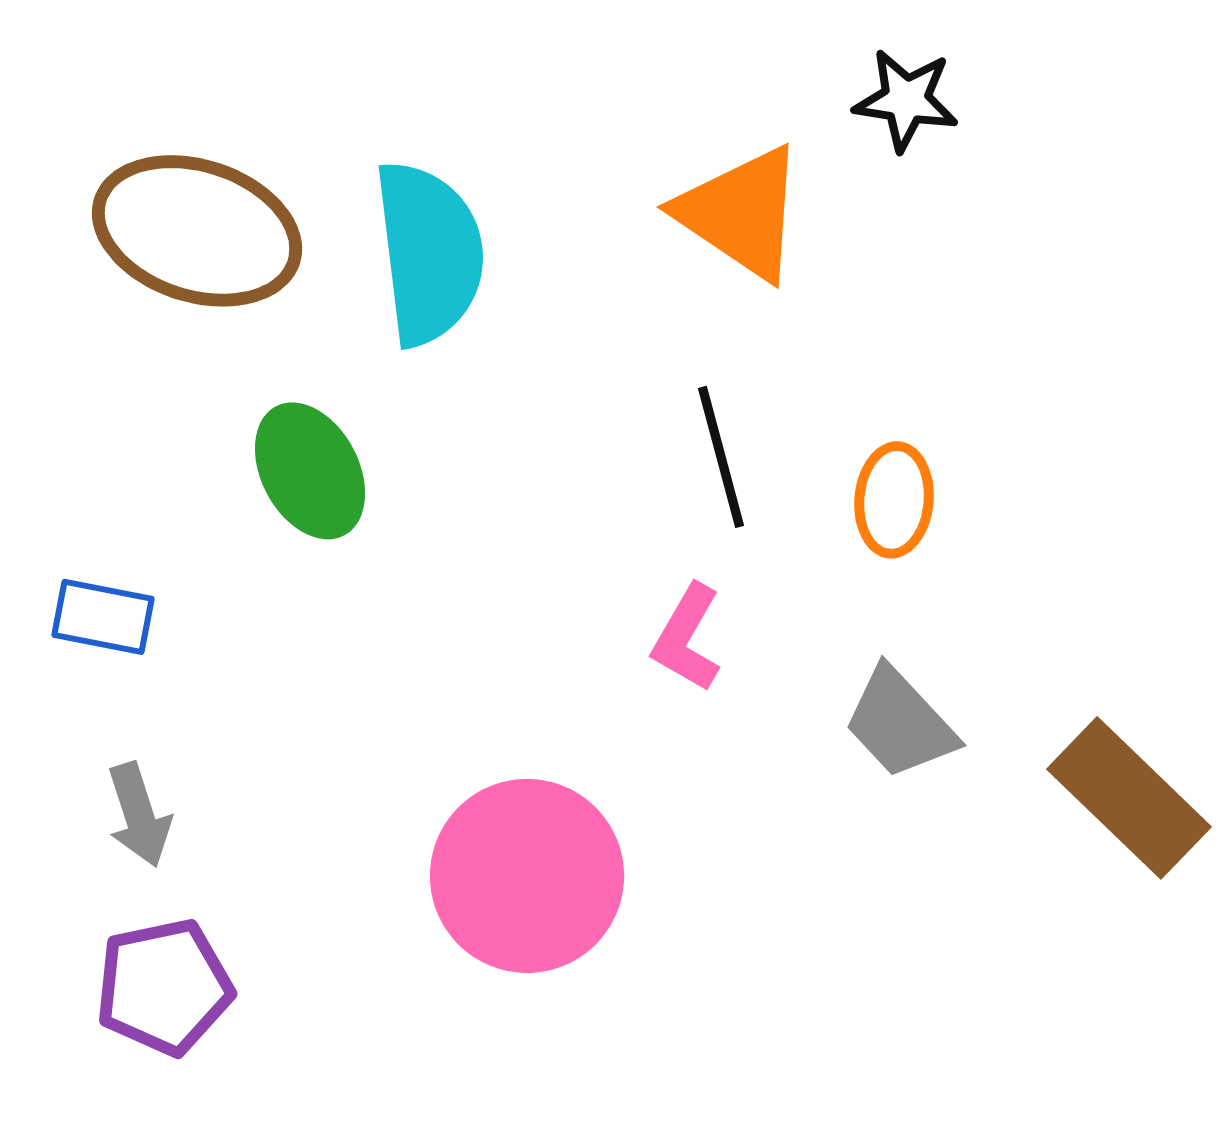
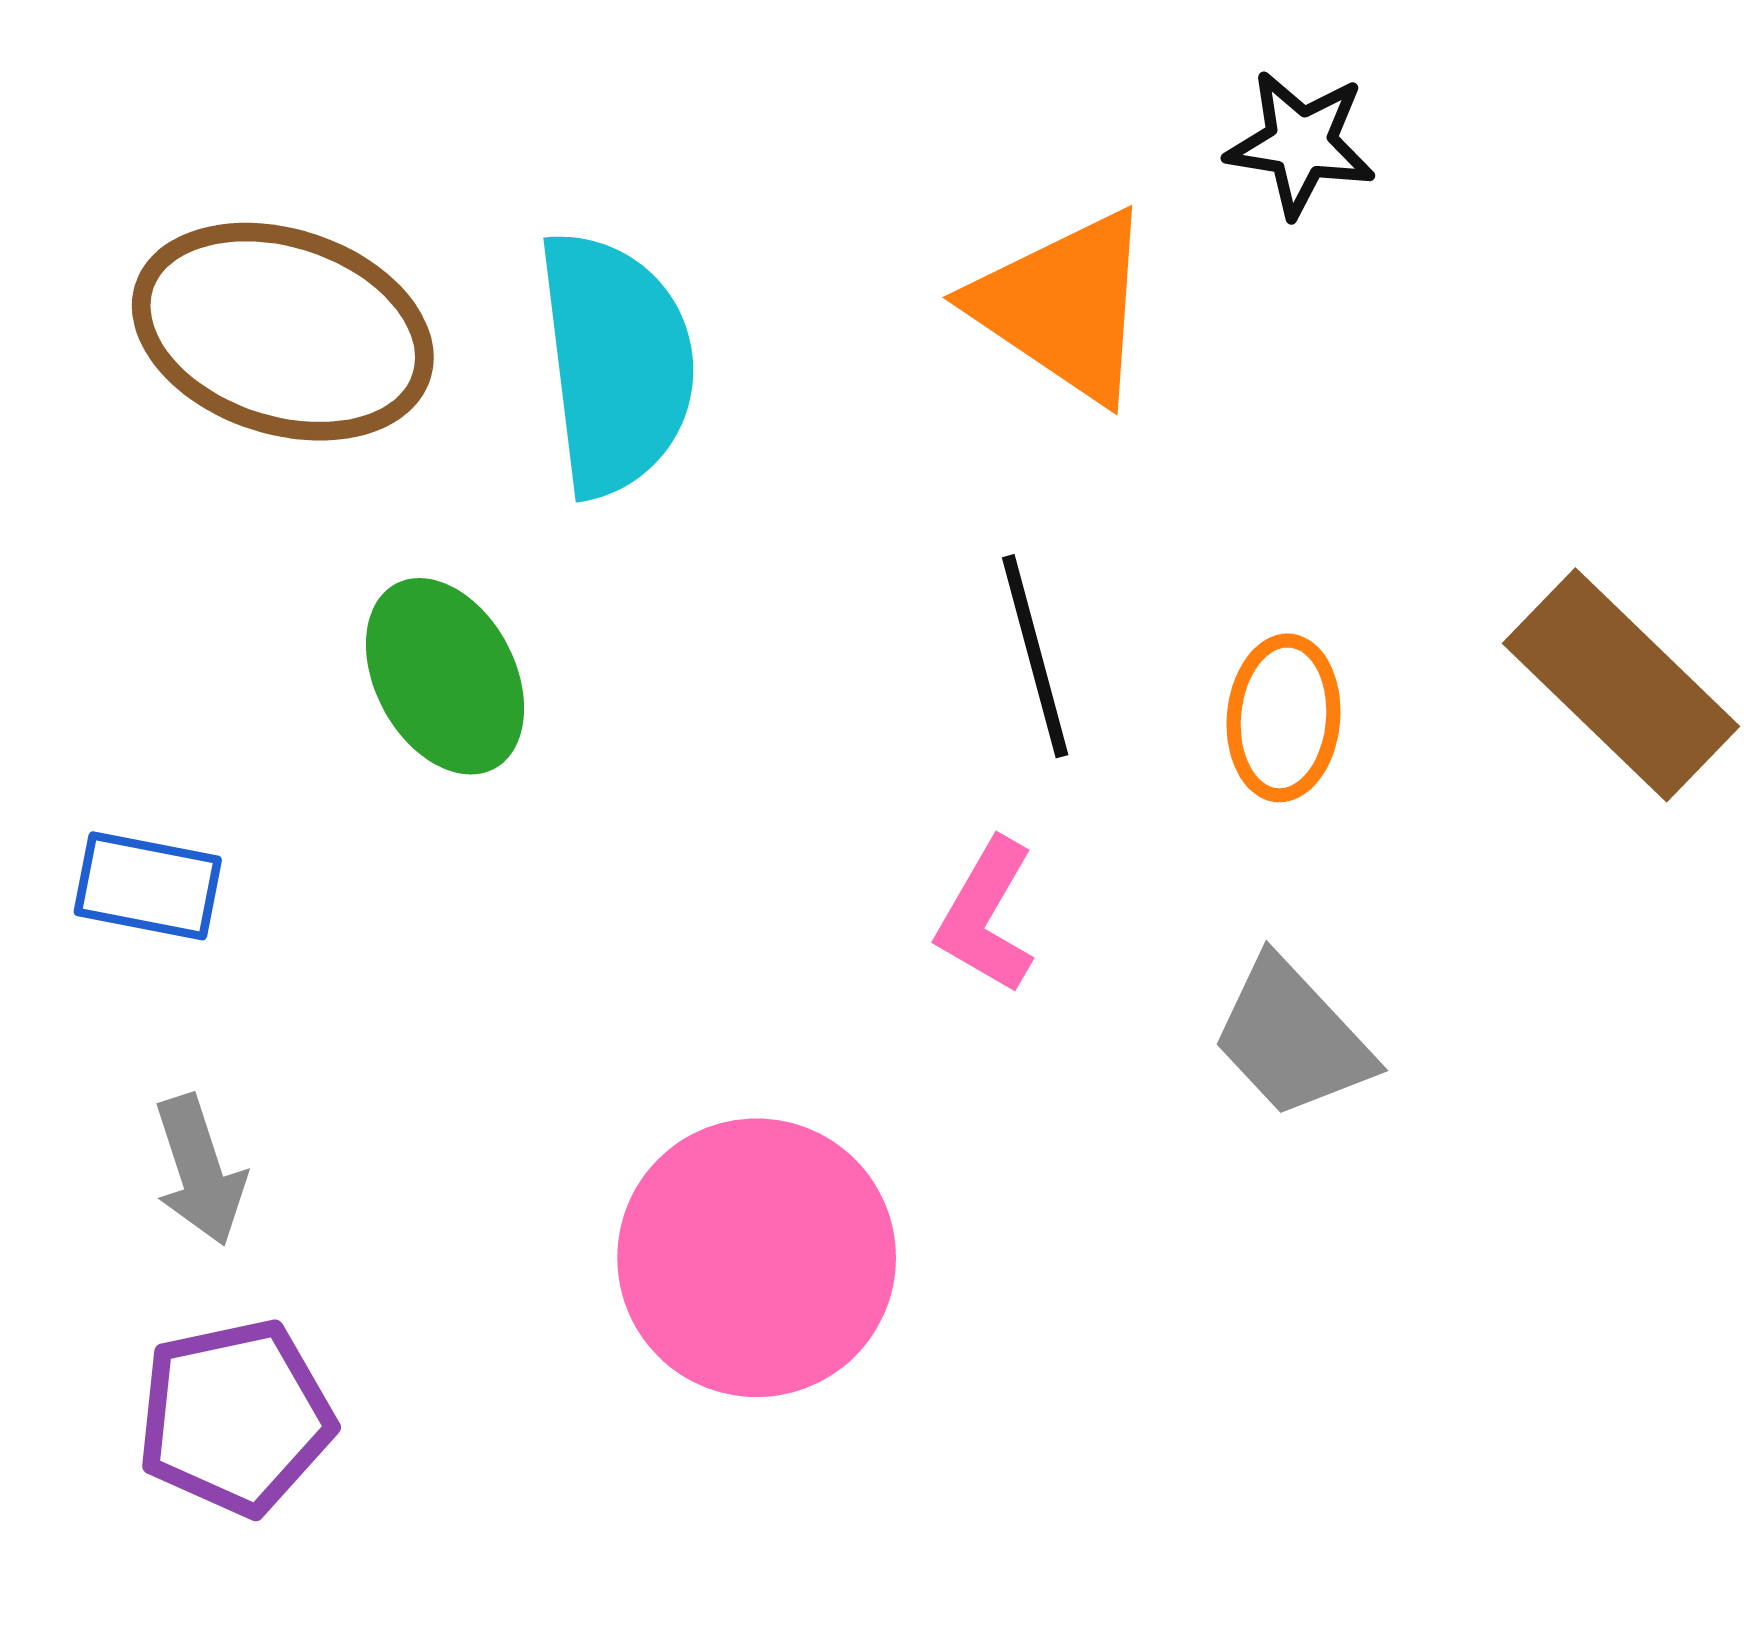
brown rectangle: (1129, 798) -> (1621, 685), moved

